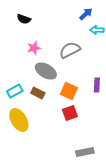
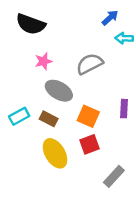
black semicircle: (24, 19) -> (31, 24), size x1.6
yellow ellipse: (19, 120) -> (55, 153), moved
gray rectangle: (85, 152) -> (114, 176), moved, turned -36

